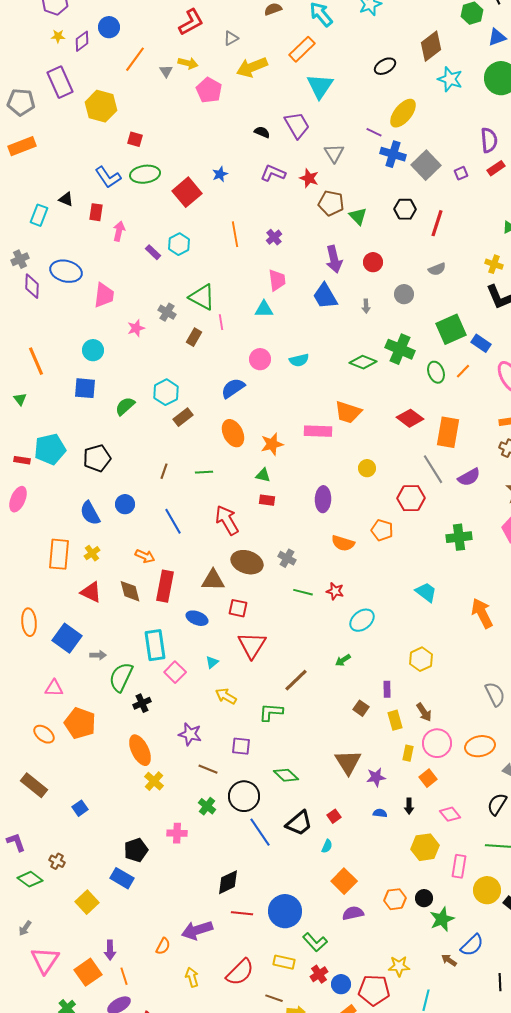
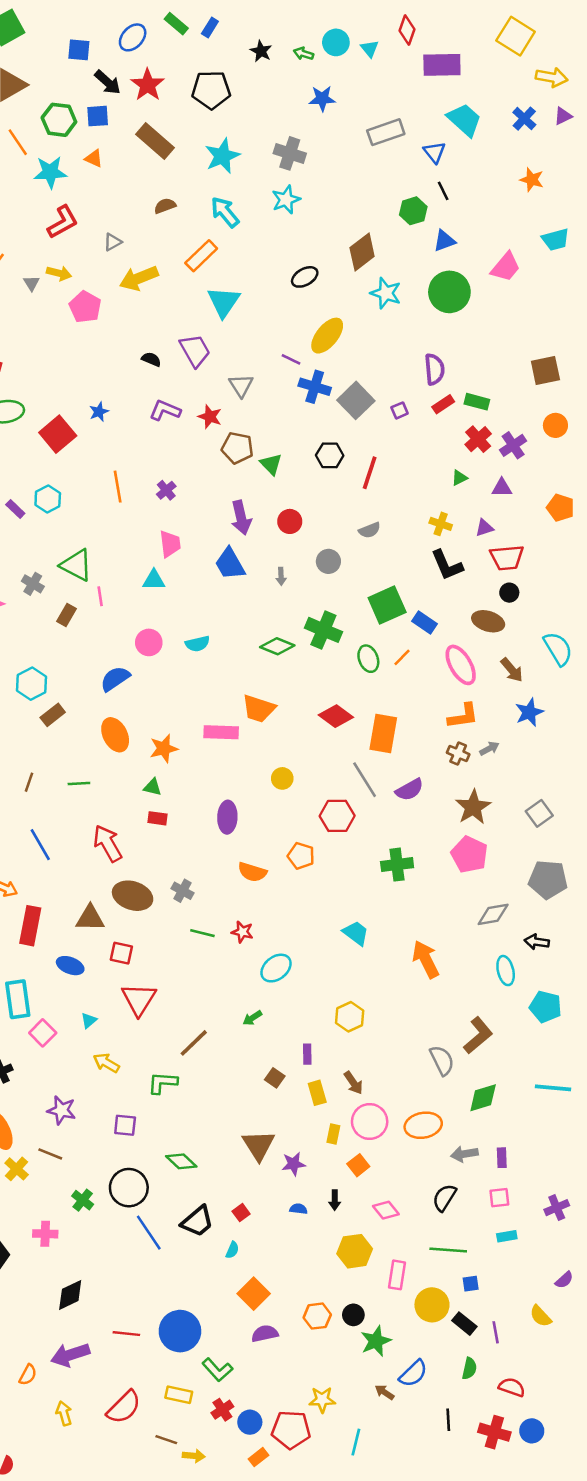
brown line: (208, 769) -> (50, 1154), moved
black diamond: (228, 882) -> (70, 1295), moved

